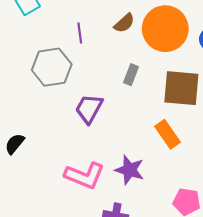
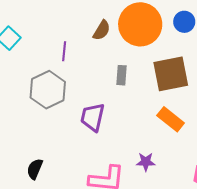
purple line: (80, 33) -> (64, 51), turned 30
purple star: (130, 170) -> (146, 162), size x0.7

